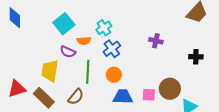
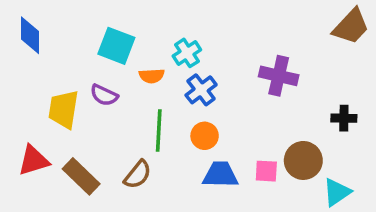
cyan square: (64, 24) -> (116, 46), turned -30
purple cross: (156, 41) -> (279, 76), size x1.5
purple semicircle: (68, 52) -> (104, 95), moved
black cross: (196, 57) -> (344, 118), moved
yellow trapezoid: (50, 71) -> (63, 109), moved

